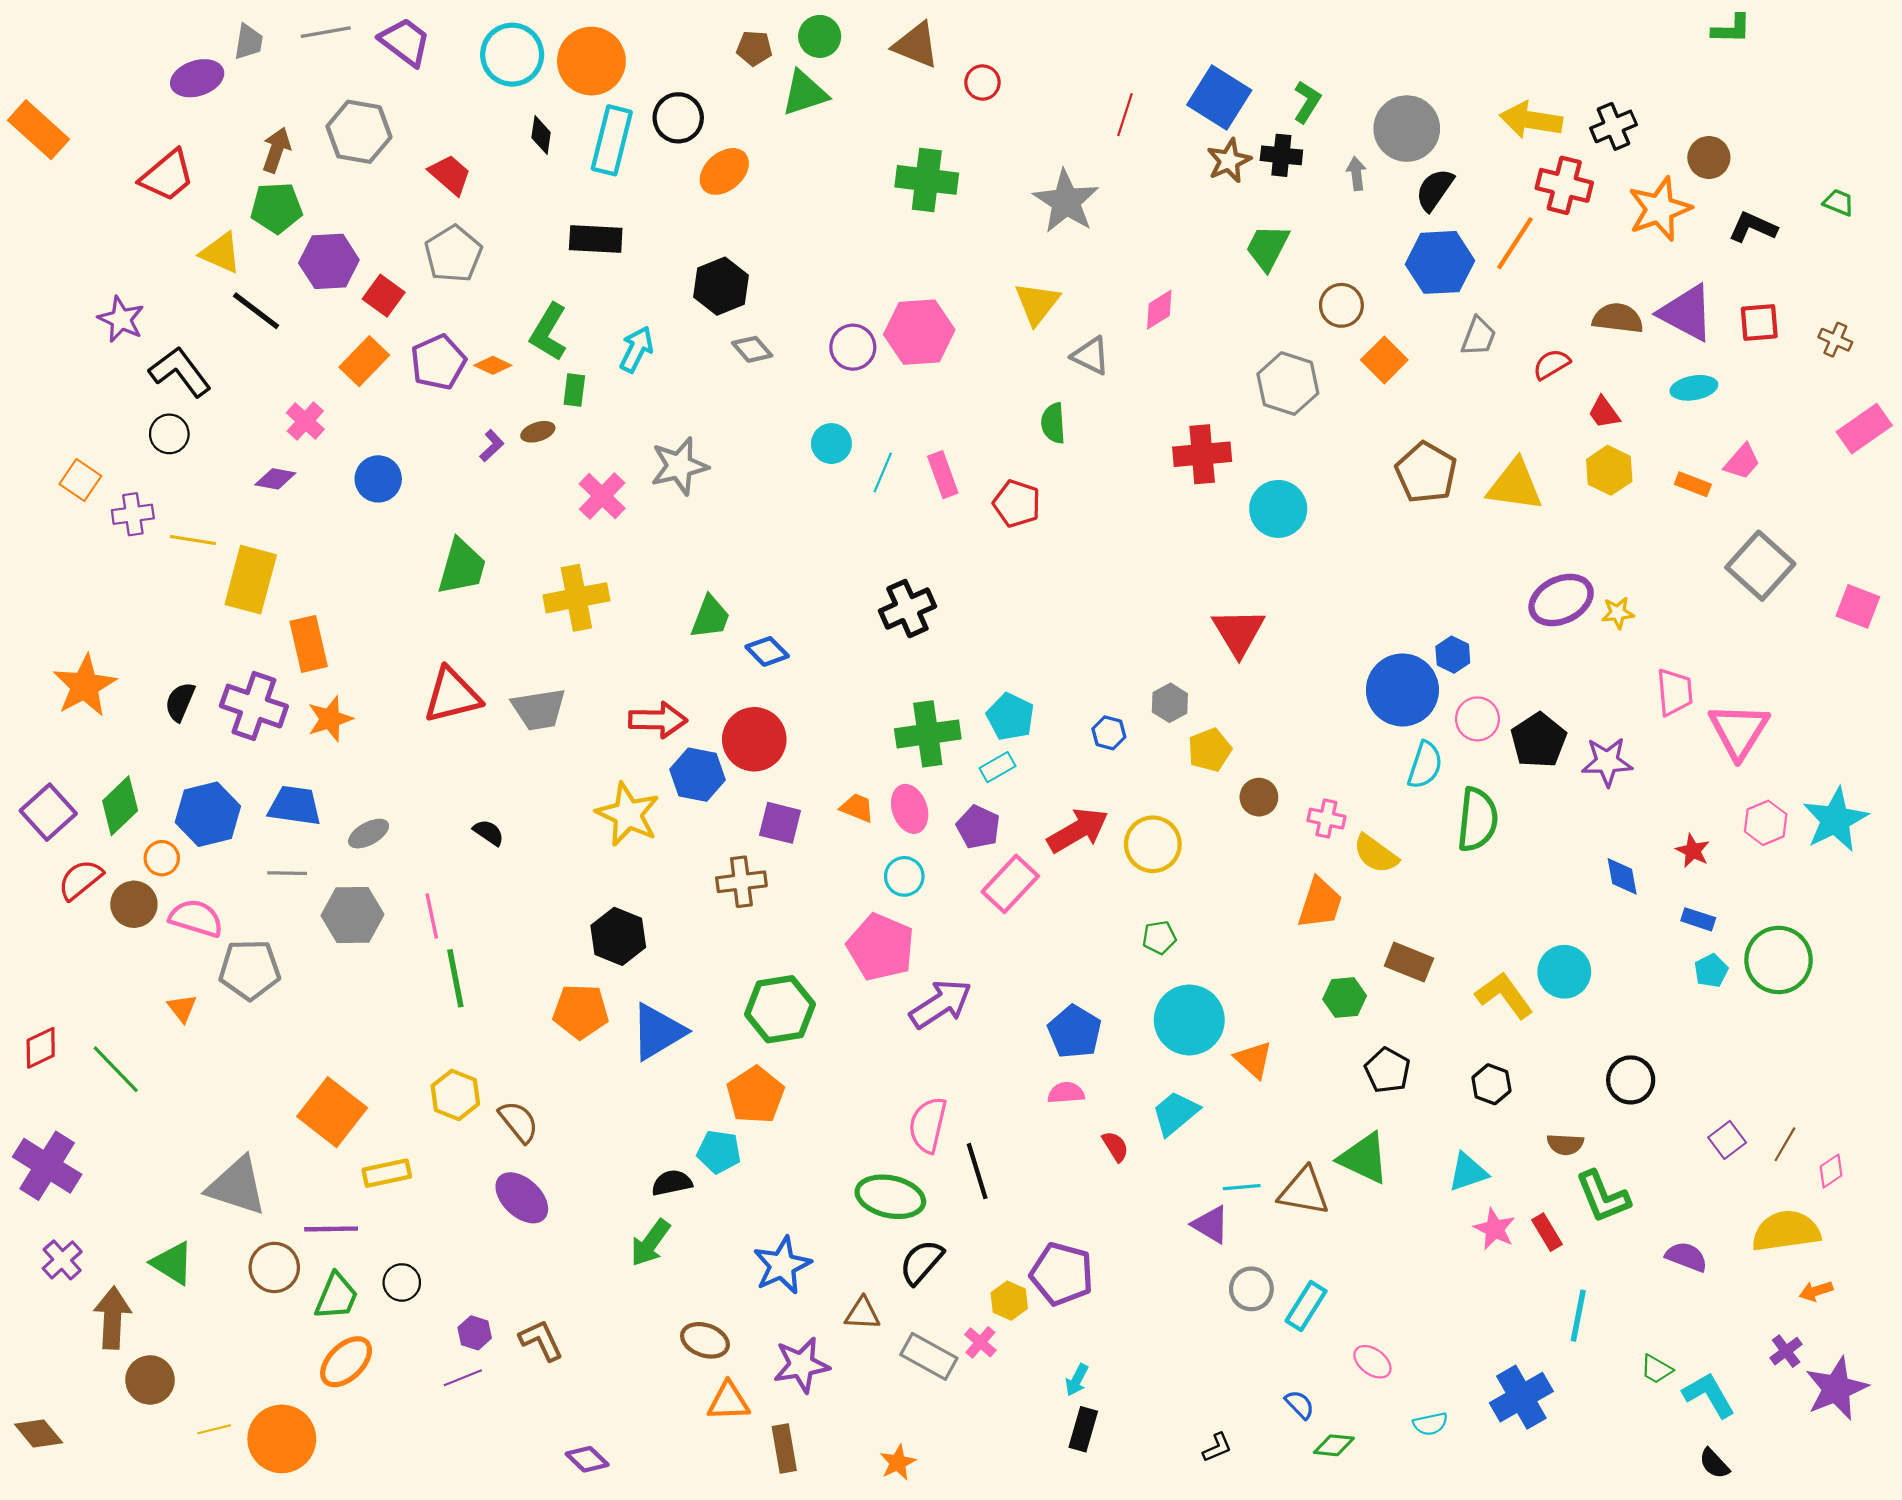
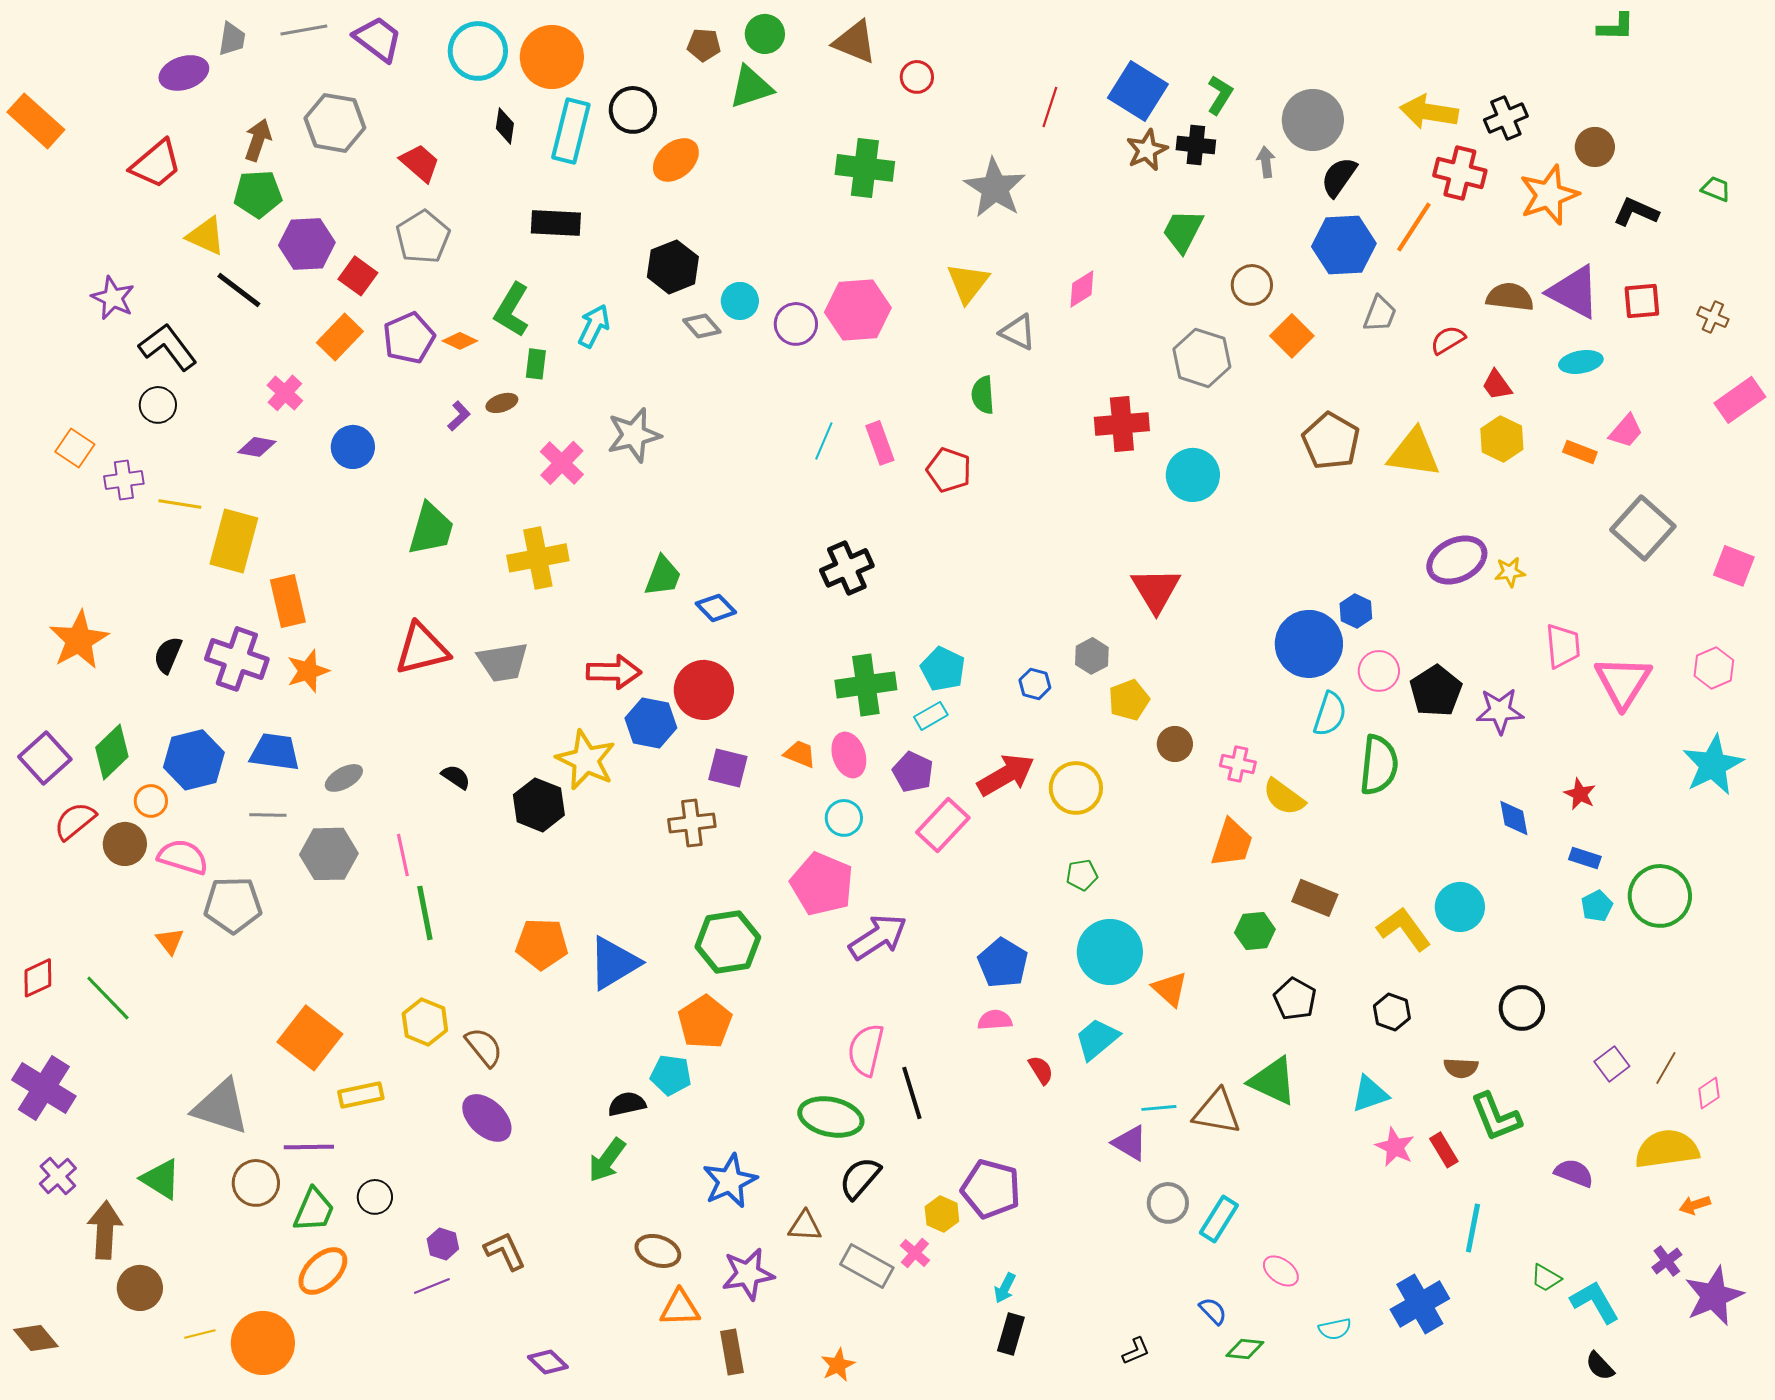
cyan circle: (831, 444) -> (740, 301), moved
pink hexagon: (1766, 823) -> (1714, 668), moved
black hexagon: (618, 936) -> (539, 805), moved

